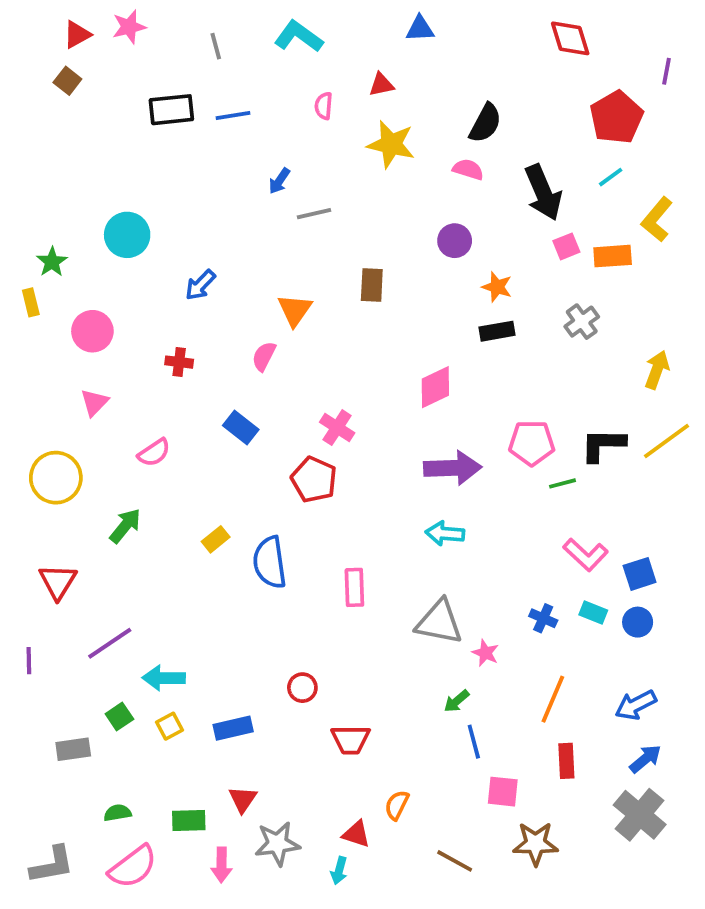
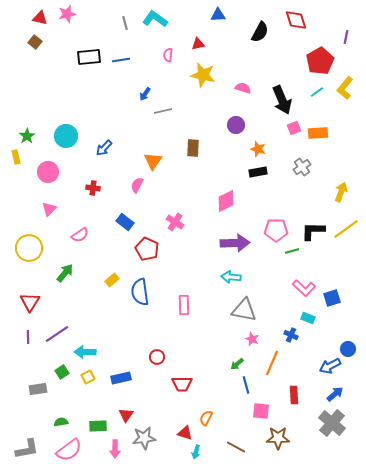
red triangle: (77, 35) -> (40, 18), turned 42
gray line: (216, 46) -> (125, 23), moved
black semicircle: (485, 123) -> (260, 32), moved
yellow L-shape: (657, 219) -> (345, 88), moved
cyan circle: (127, 235) -> (66, 136), moved
red pentagon: (314, 480) -> (147, 249), moved
blue cross: (543, 618) -> (291, 335), moved
gray triangle: (439, 622) -> (244, 310), moved
blue circle: (638, 622) -> (348, 349), moved
purple line: (29, 661) -> (28, 337), moved
orange line: (553, 699) -> (272, 363), moved
cyan arrow: (339, 871) -> (196, 452), moved

